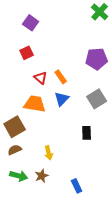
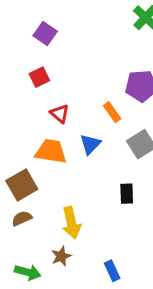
orange rectangle: (61, 77) -> (112, 112), moved
yellow arrow: (49, 153) -> (71, 223), size x1.5
green arrow: (19, 176) -> (28, 272), moved

